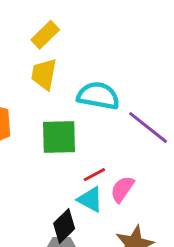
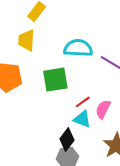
yellow trapezoid: (44, 74) -> (27, 40), moved

